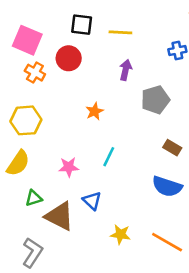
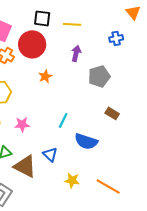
red circle: (69, 58) -> (32, 44), size x1.4
orange star: (95, 111) -> (45, 76), moved
pink star: (69, 167) -> (22, 124), moved
blue semicircle: (167, 186) -> (86, 141), moved

